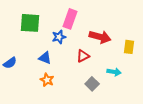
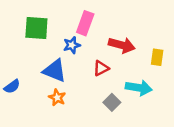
blue triangle: (45, 58) -> (55, 71), size x1.5
blue semicircle: (10, 63) -> (12, 87), moved
cyan arrow: (114, 72) -> (139, 88), size x1.5

